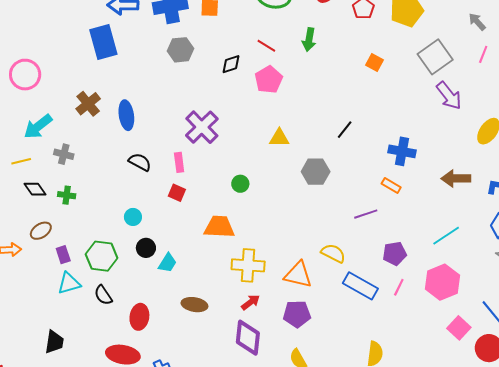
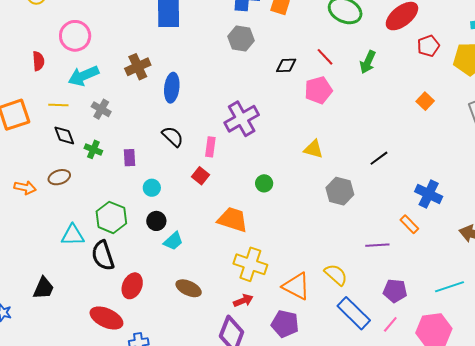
pink circle: (25, 75) -> (75, 36), moved
purple rectangle: (63, 255) -> (130, 158), moved
black semicircle: (103, 295) -> (103, 256), size x1.4

